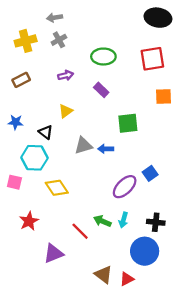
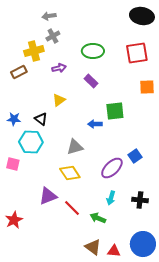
yellow cross: (26, 41) -> (34, 51), moved
blue star: (16, 122) -> (14, 119), moved
gray triangle: (83, 146) -> (75, 147), moved
blue arrow: (106, 149) -> (95, 124), moved
yellow diamond: (57, 188) -> (70, 173), moved
red star: (29, 221) -> (14, 220), moved
green arrow: (102, 221) -> (98, 218), moved
blue circle: (145, 251) -> (143, 244), moved
purple triangle: (53, 253) -> (48, 196), moved
red triangle: (127, 279) -> (114, 251), turned 32

